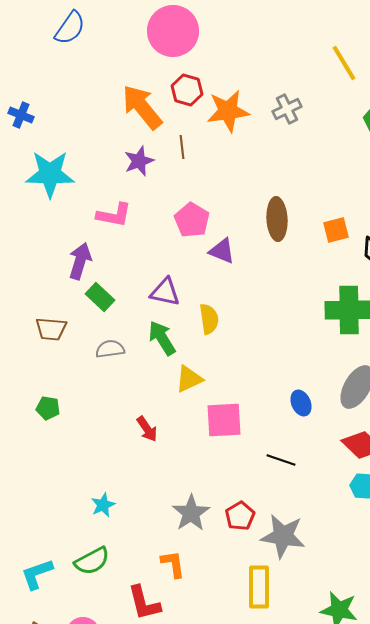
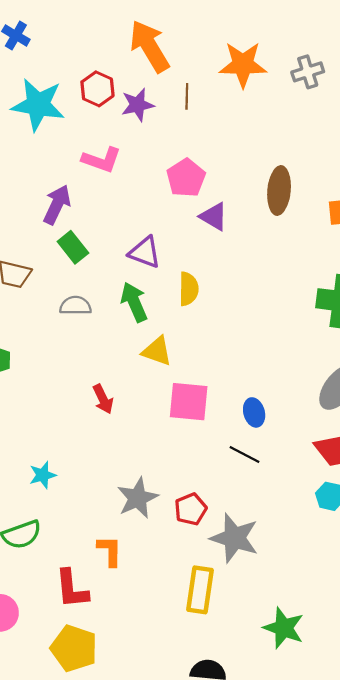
red hexagon: (187, 90) -> (97, 89), moved
yellow triangle: (189, 379) -> (157, 351), turned 36
blue ellipse: (301, 403) -> (254, 412), moved

